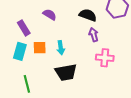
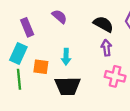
orange square: (40, 48) -> (41, 67), moved
green line: (27, 84) -> (19, 79), moved

